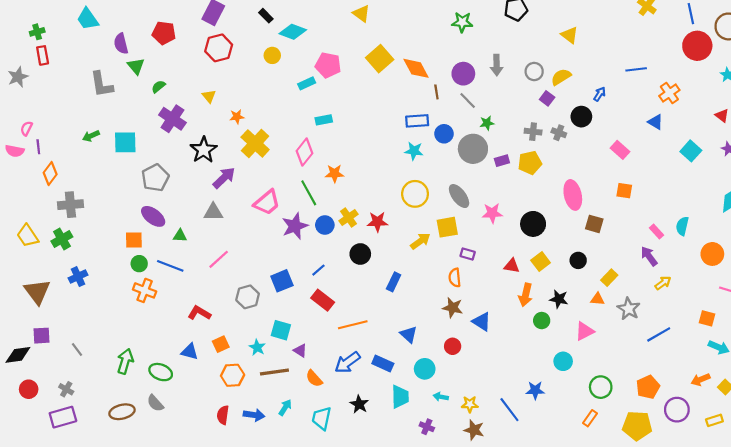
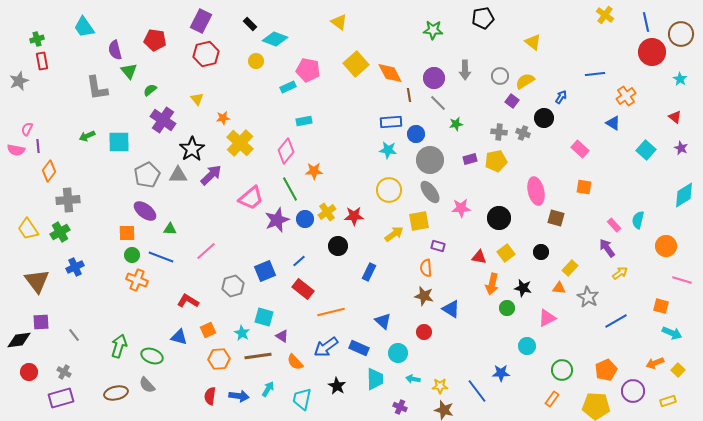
gray circle: (473, 149) -> (430, 160), moved
gray triangle: (213, 212) -> (178, 175), moved

